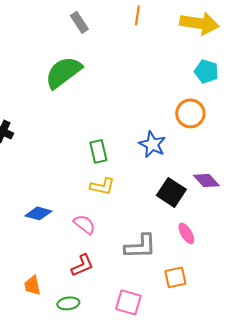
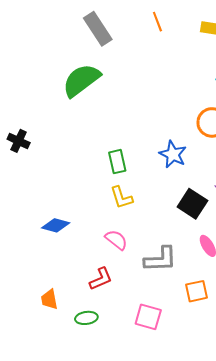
orange line: (137, 15) -> (157, 22), turned -30
gray rectangle: (79, 22) -> (98, 29), size x1.5
yellow L-shape: (102, 186) -> (121, 198), turned 60
pink semicircle: (84, 224) -> (116, 240), moved

